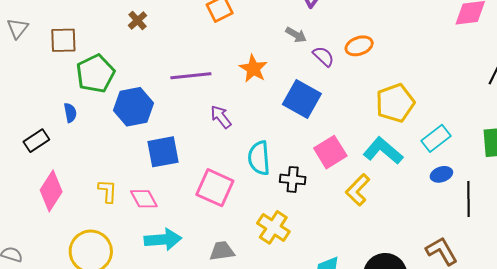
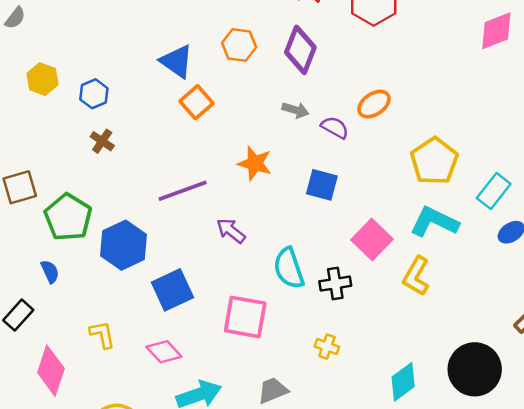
blue square: (302, 99) -> (322, 185), size x0.7
yellow L-shape: (108, 191) -> (102, 334), moved
yellow cross: (273, 227) -> (327, 347), size x0.6

